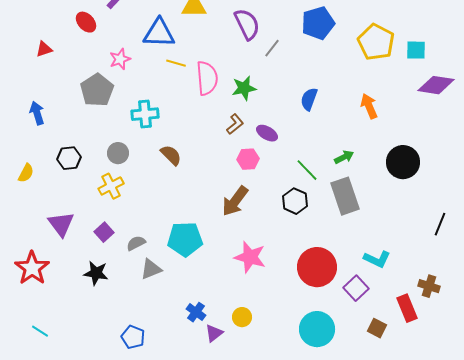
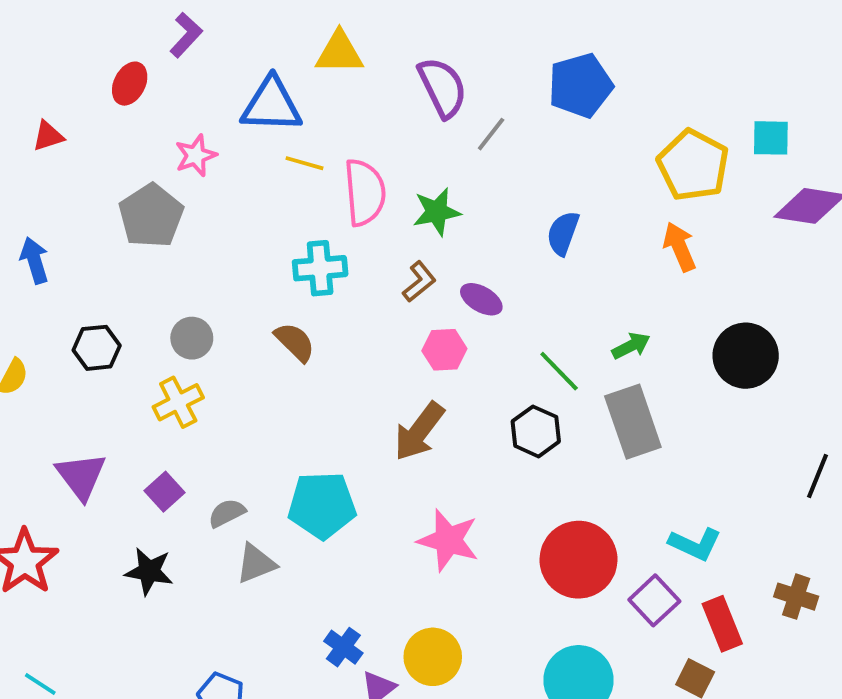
red ellipse: (86, 22) -> (130, 84), turned 70
yellow pentagon: (376, 42) -> (693, 165), moved
cyan cross: (145, 114) -> (320, 268), moved
red rectangle: (407, 308) -> (722, 624), moved
yellow circle: (242, 317) -> (433, 657), size x1.5

